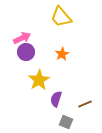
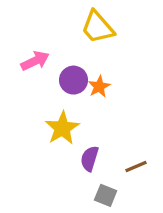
purple circle: (26, 52) -> (73, 80), moved

